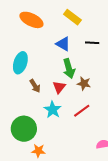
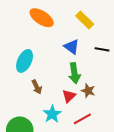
red triangle: (59, 87) -> (69, 96), moved

